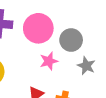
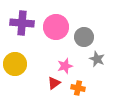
pink star: (49, 61) -> (65, 66), moved

